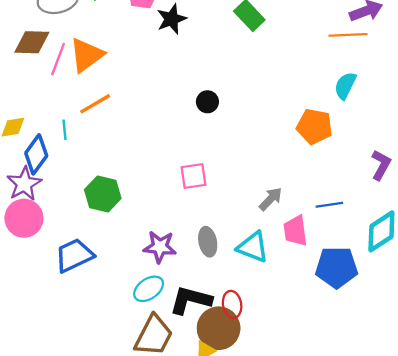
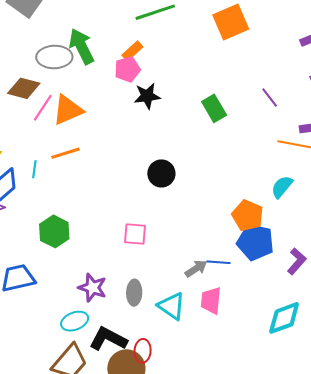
black circle: (207, 102) -> (161, 173), size x1.4
blue line: (329, 205) -> (218, 262), moved
blue pentagon: (337, 267) -> (255, 242), moved

